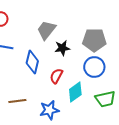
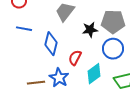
black star: (62, 48) -> (90, 30), moved
blue star: (49, 110) -> (59, 78), moved, turned -30

